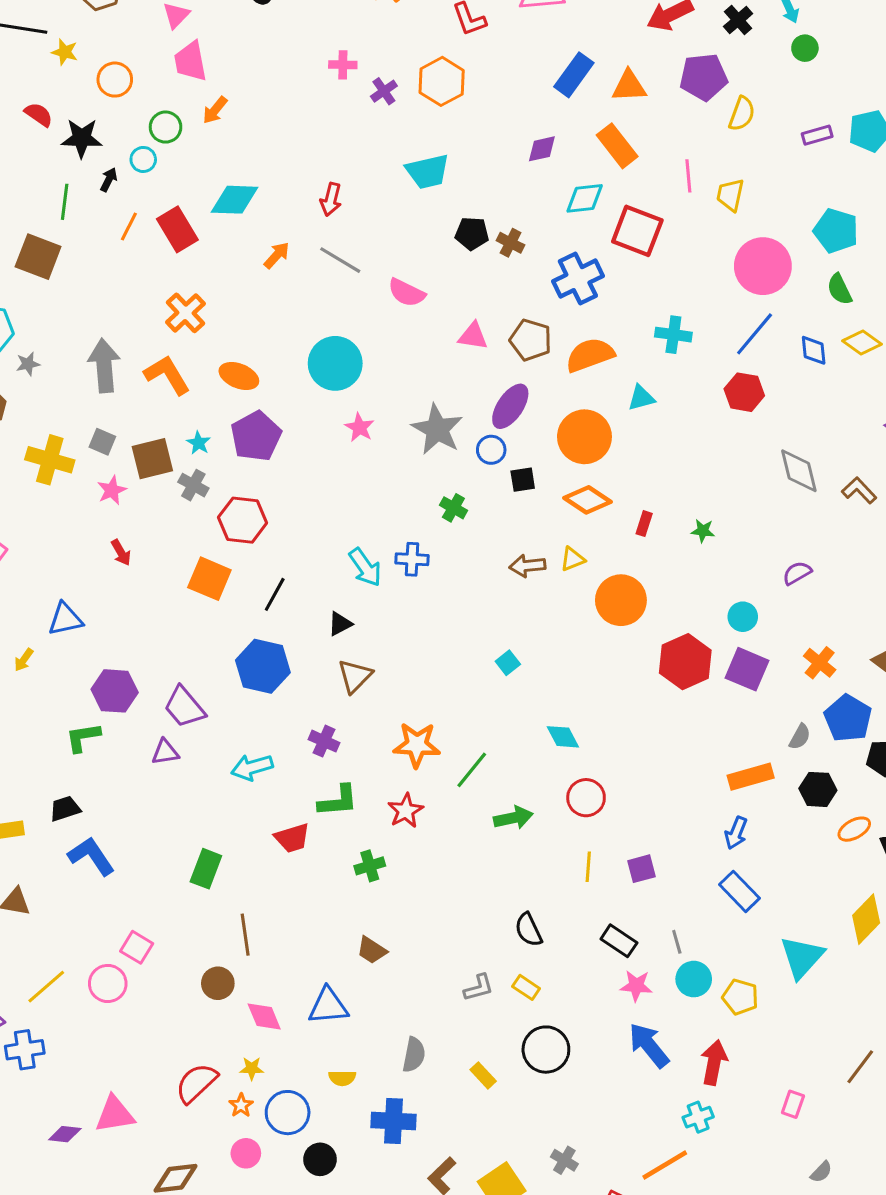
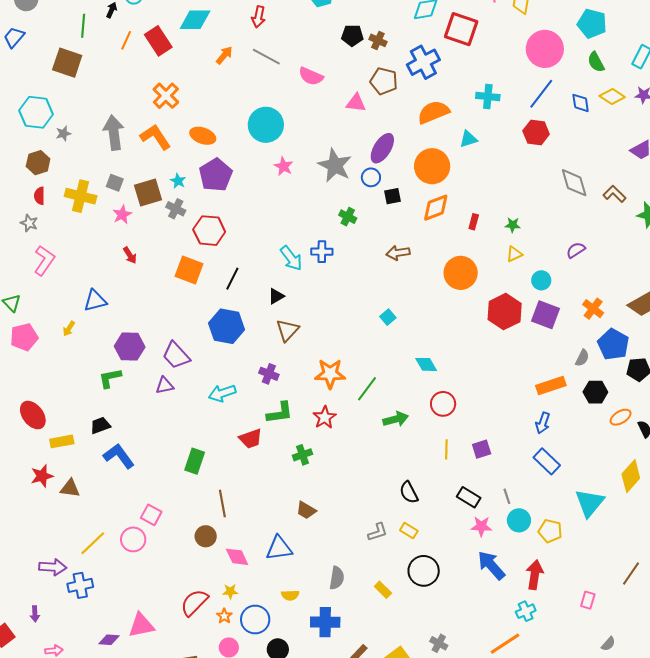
brown pentagon: (531, 340) -> (384, 81), moved
orange diamond: (587, 500) -> (436, 208), turned -52
yellow triangle: (573, 559) -> (514, 254), moved

